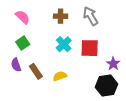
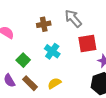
green square: (23, 43) -> (23, 60), moved
red square: (90, 48) -> (87, 43), moved

